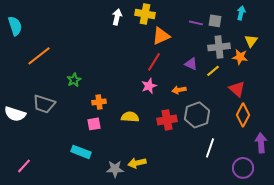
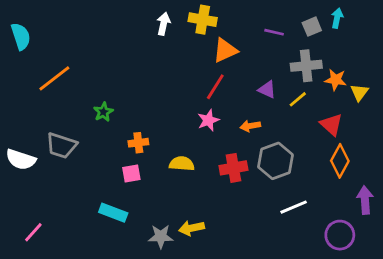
gray square: (215, 21) -> (312, 27), moved, turned -32
yellow triangle: (251, 41) -> (359, 92), moved
white line: (210, 148) -> (294, 207), turned 48

